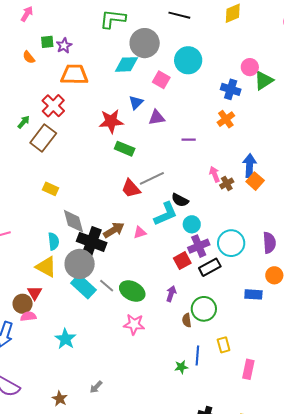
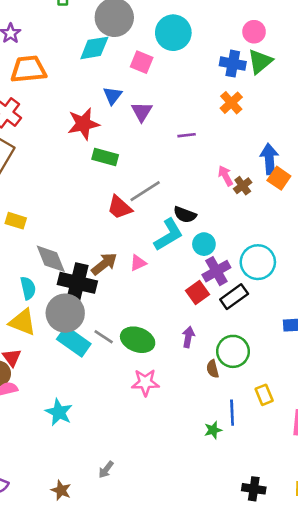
green triangle: (264, 80) -> (260, 62), moved
purple triangle: (157, 118) -> (142, 112), turned -42

